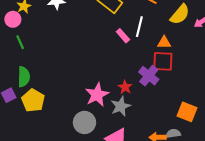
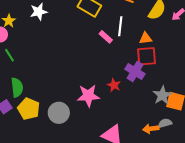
pink star: (97, 95) -> (88, 96), turned 30
gray star: (121, 106) -> (162, 95), moved
gray circle: (84, 122) -> (59, 113), moved

